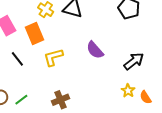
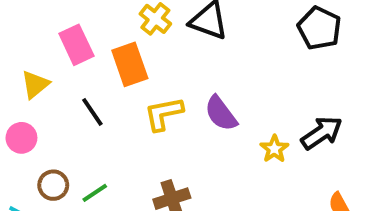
purple semicircle: (95, 50) -> (221, 113), moved
yellow star: (128, 91) -> (274, 149), moved

